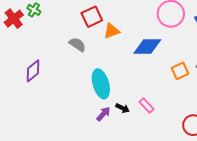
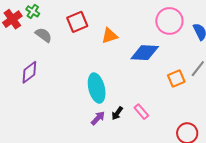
red square: (92, 17) -> (77, 22), moved
gray semicircle: (77, 45) -> (43, 35), moved
black arrow: (123, 108) -> (117, 113), turned 96

